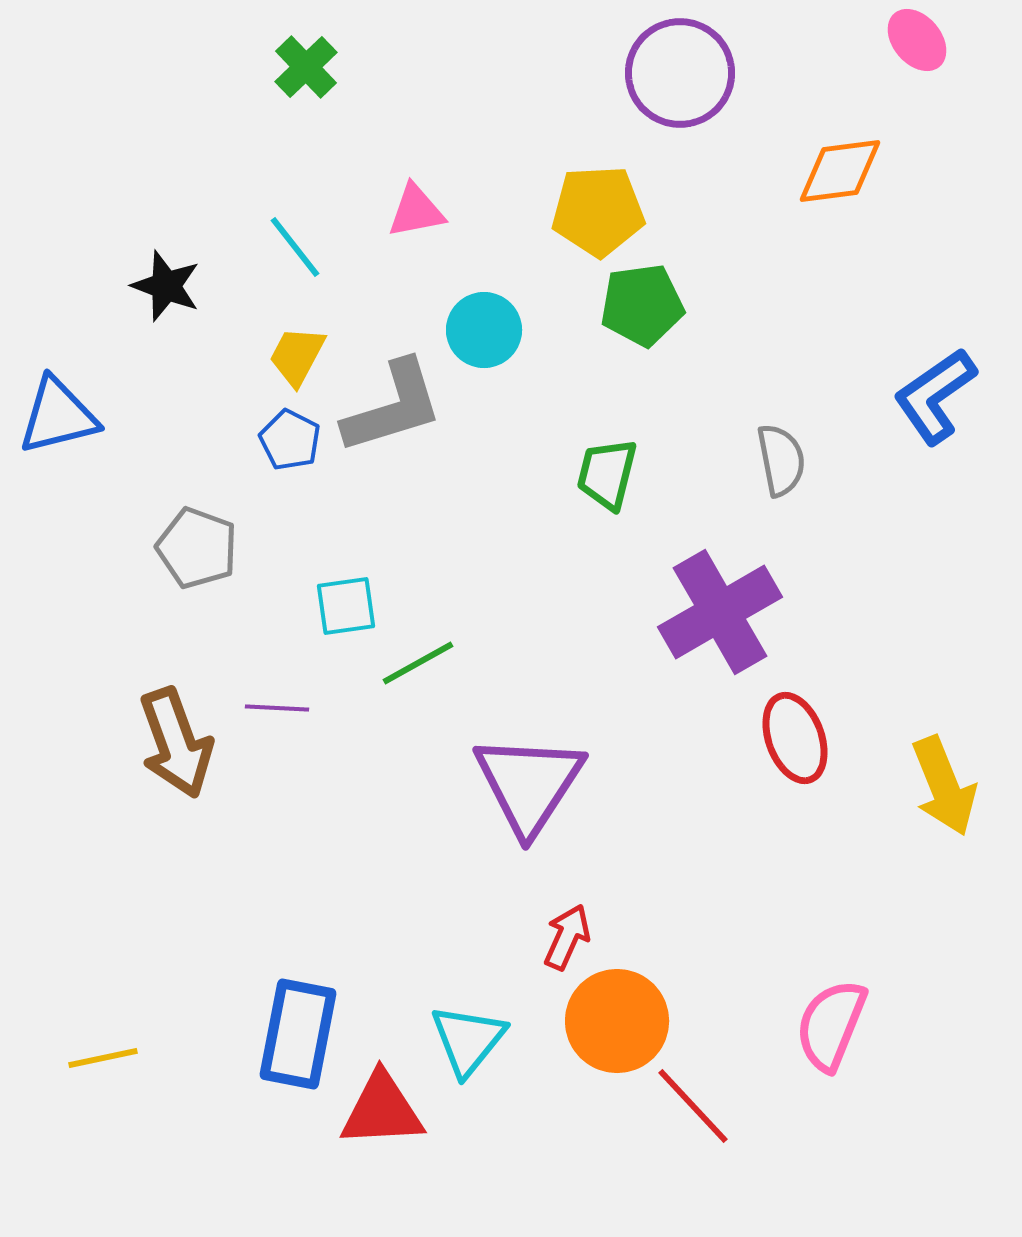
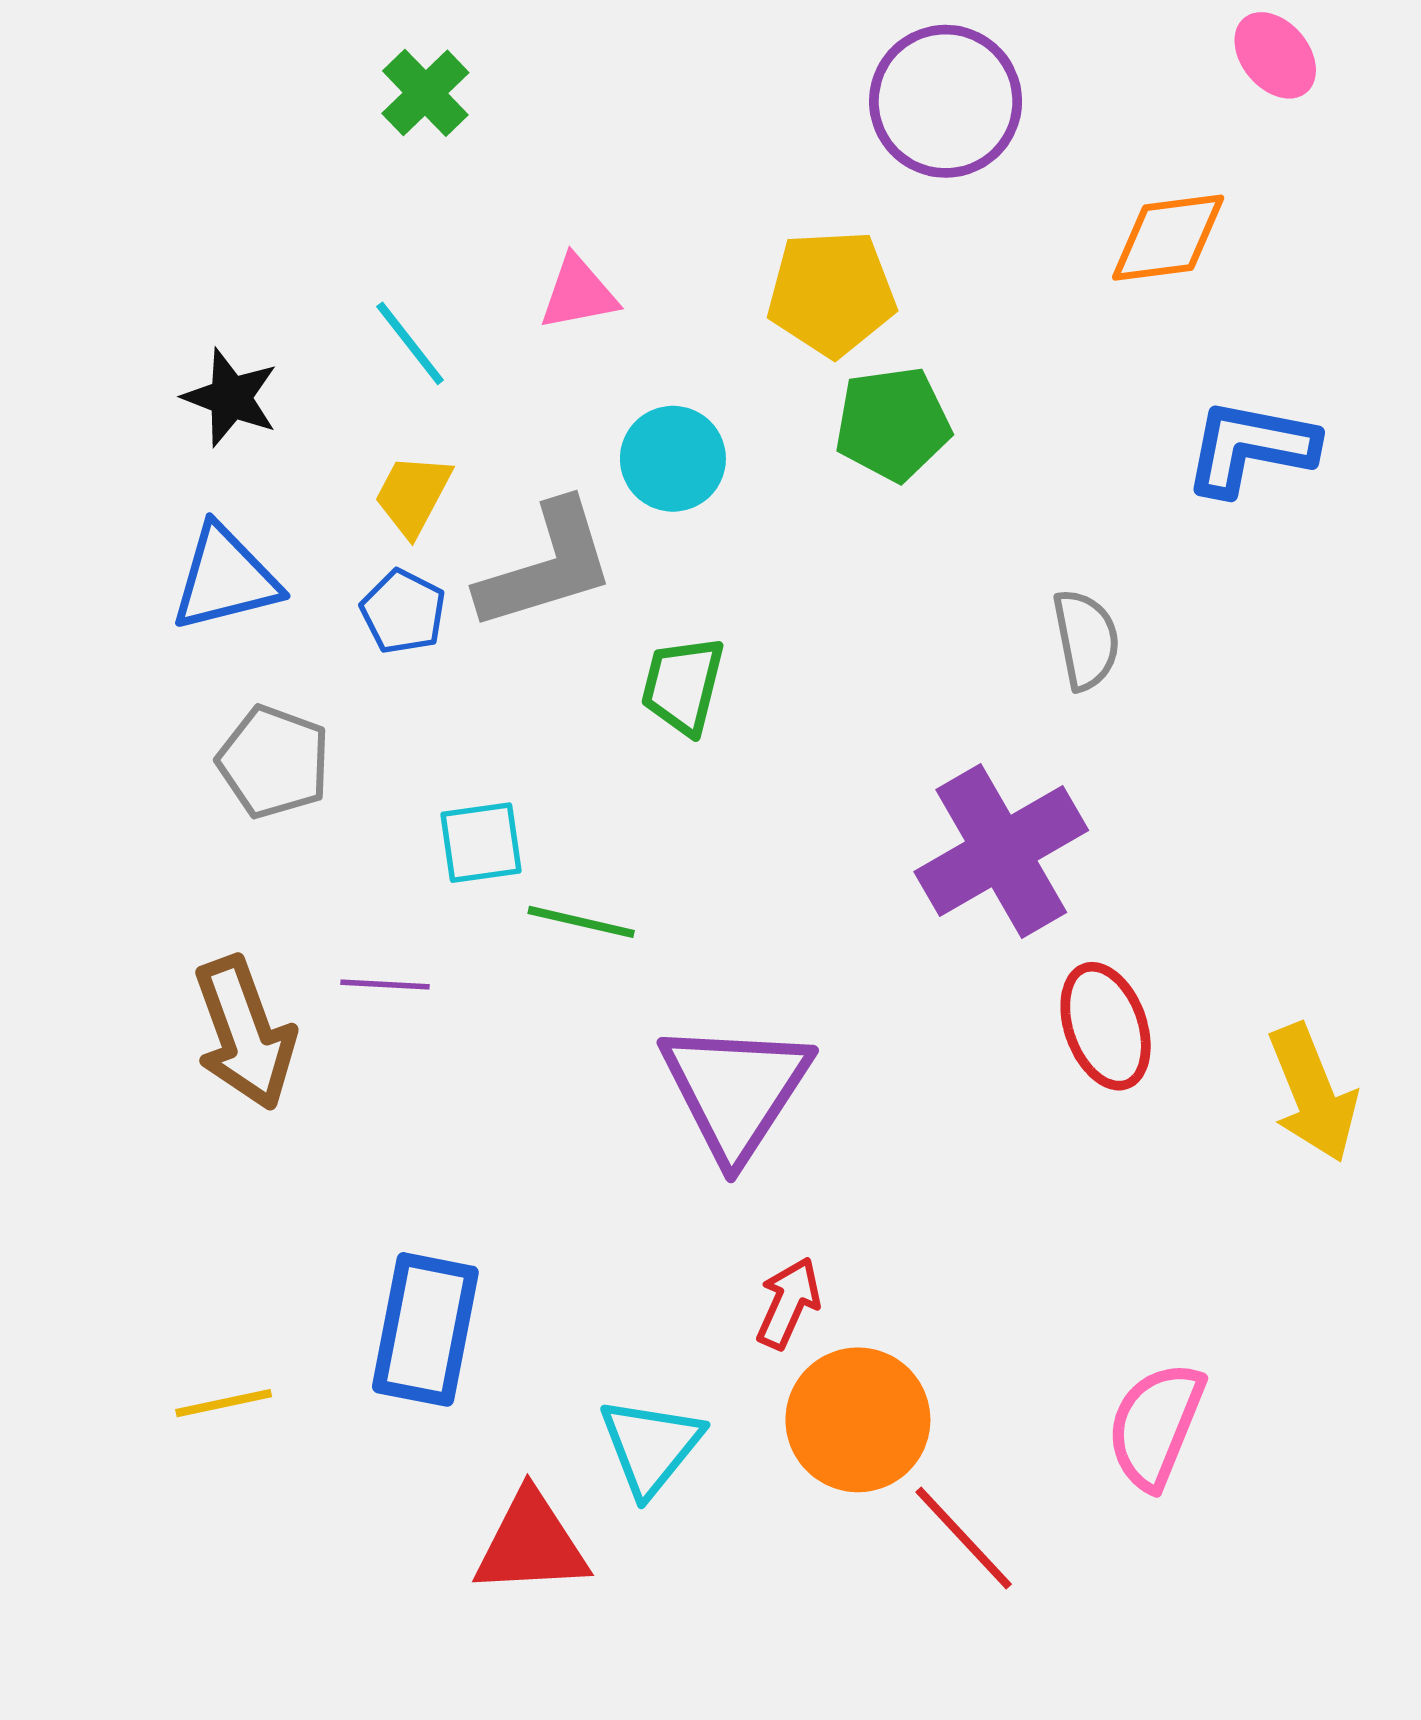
blue L-shape: (935, 396) -> (1250, 448), moved, turned 46
blue triangle: (58, 416) -> (225, 578), moved
green trapezoid: (607, 474) -> (683, 685), moved
green line: (418, 663) -> (581, 922), turned 42
blue rectangle: (298, 1034) -> (425, 1329), moved
yellow line: (103, 1058) -> (224, 1403), moved

